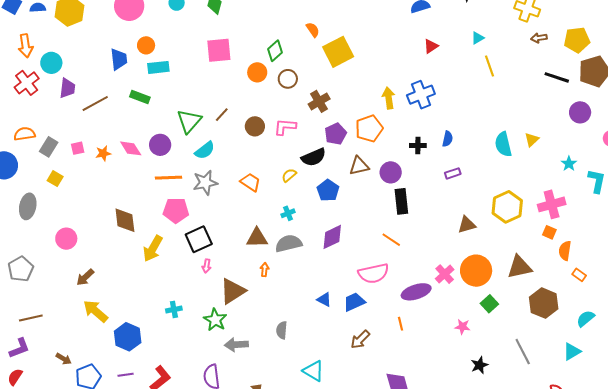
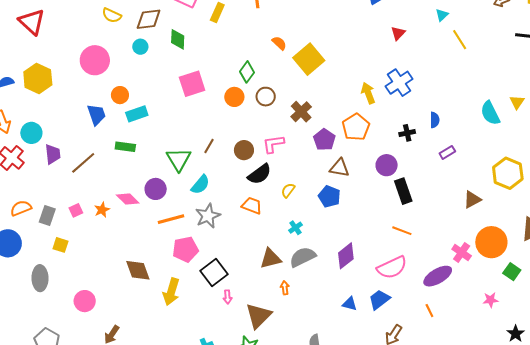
black semicircle: (314, 157) -> (260, 174), moved
brown triangle: (359, 166) -> (339, 168), moved, turned 35
purple diamond: (332, 237) -> (346, 256), moved

